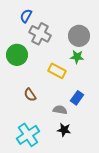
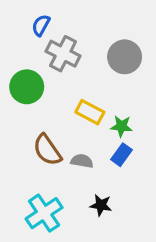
green star: (77, 57) -> (121, 126), moved
brown semicircle: (30, 95) -> (47, 150), size x1.5
gray semicircle: (60, 110) -> (82, 161), moved

